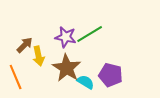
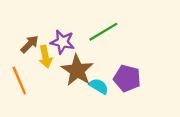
purple star: (66, 37) -> (62, 42), moved

